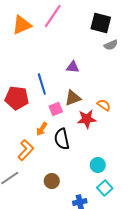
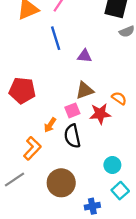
blue line: (42, 84) -> (56, 38), moved
pink square: (56, 109) -> (72, 110), moved
brown circle: (52, 181) -> (61, 183), size x1.6

